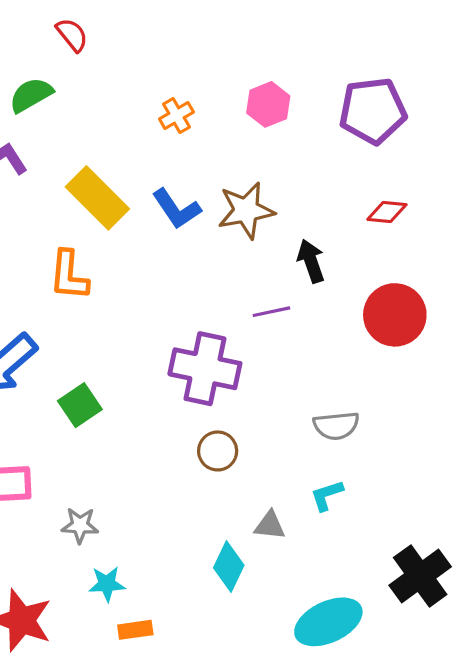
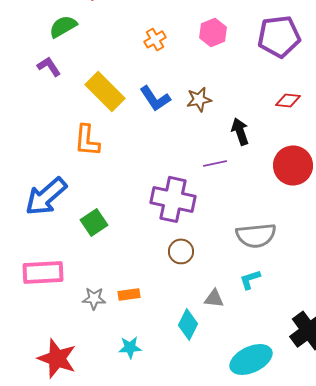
brown star: (246, 210) -> (199, 99), size x0.7
gray semicircle: (336, 426) -> (256, 235), size x1.4
cyan star: (107, 584) -> (130, 347), moved
orange rectangle: (135, 630) -> (129, 294), moved

